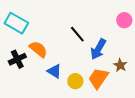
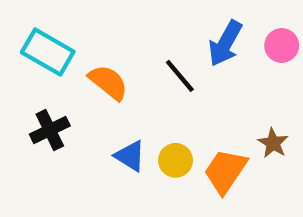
orange semicircle: (38, 49) -> (108, 82), moved
blue arrow: (98, 49) -> (225, 43), moved
yellow circle: (75, 81) -> (176, 160), moved

